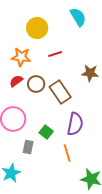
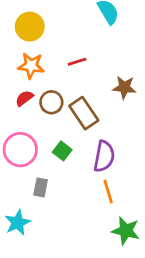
yellow circle: (37, 28) -> (30, 27), moved
green square: (46, 132) -> (62, 151), moved
orange line: (67, 153) -> (108, 191), moved

